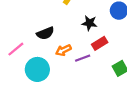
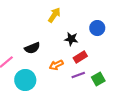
orange arrow: (63, 50) -> (56, 65), moved
purple line: (83, 58) -> (78, 75), moved

